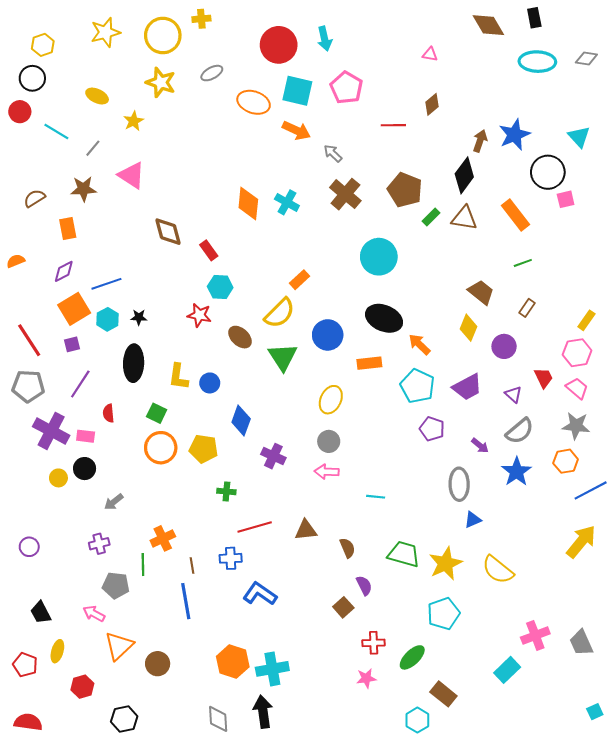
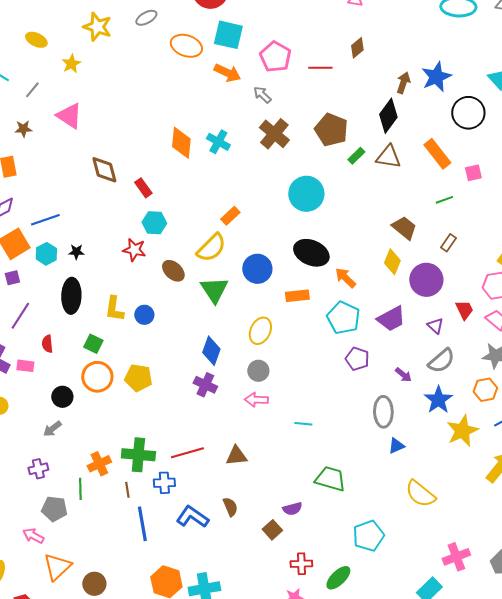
pink pentagon: (346, 88) -> (275, 57), moved
brown star: (83, 189) -> (23, 129), size x0.7
pink square: (566, 199) -> (473, 173), moved
purple circle: (504, 346) -> (426, 280), size x1.4
blue diamond: (241, 421) -> (211, 351), moved
black circle: (85, 469) -> (62, 397), moved
green cross: (226, 491) -> (138, 455), moved, size x1.8
brown semicircle: (347, 548) -> (230, 507), moved
yellow star: (446, 563) -> (462, 431), moved
purple semicircle: (364, 585) -> (292, 509), turned 102
blue line: (186, 601) -> (142, 524), moved

